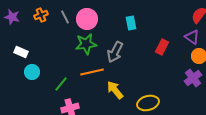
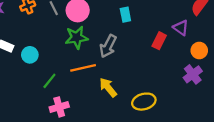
purple triangle: (192, 37) -> (181, 28), moved
cyan circle: (32, 72) -> (30, 55), moved

